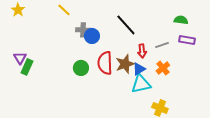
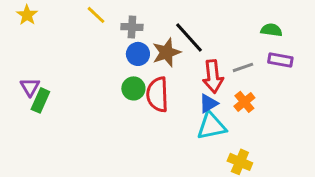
gray cross: (83, 30) -> (132, 27), moved
red arrow: (142, 51) -> (213, 76), size x1.5
brown star: (125, 64) -> (166, 52), moved
green circle: (81, 68) -> (133, 88), moved

